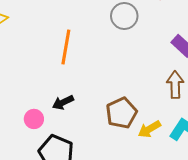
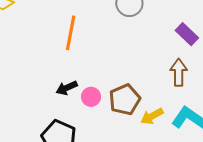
pink circle: (34, 119) -> (91, 97), moved

